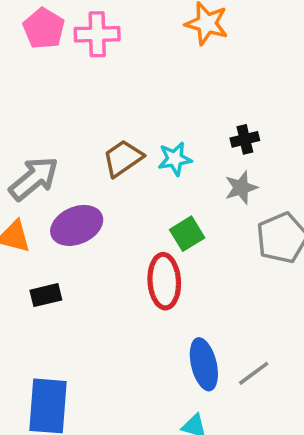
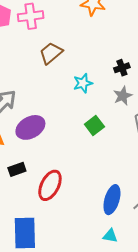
brown trapezoid: (123, 158) -> (51, 53), moved
red ellipse: (164, 281) -> (50, 185), moved, turned 36
blue ellipse: (204, 364) -> (112, 200), turned 36

